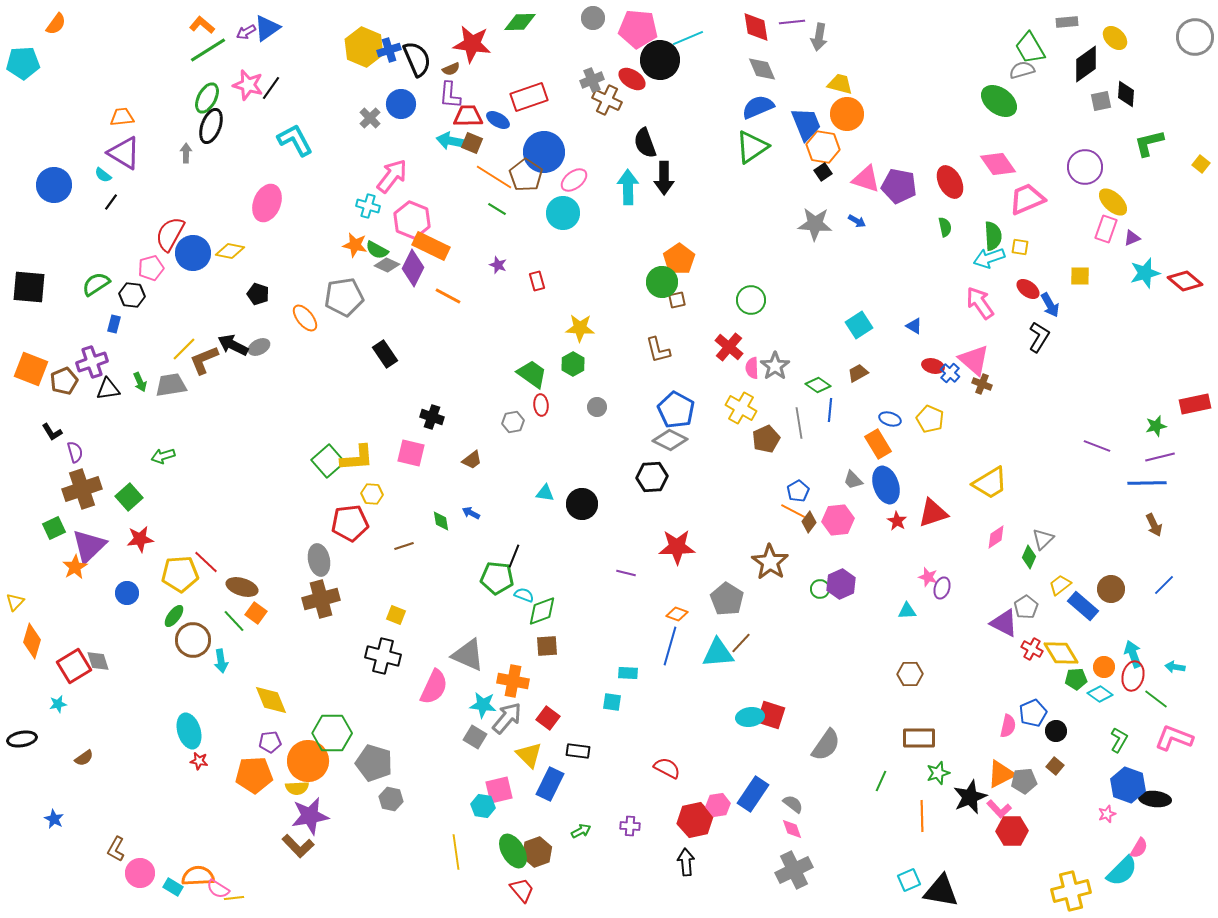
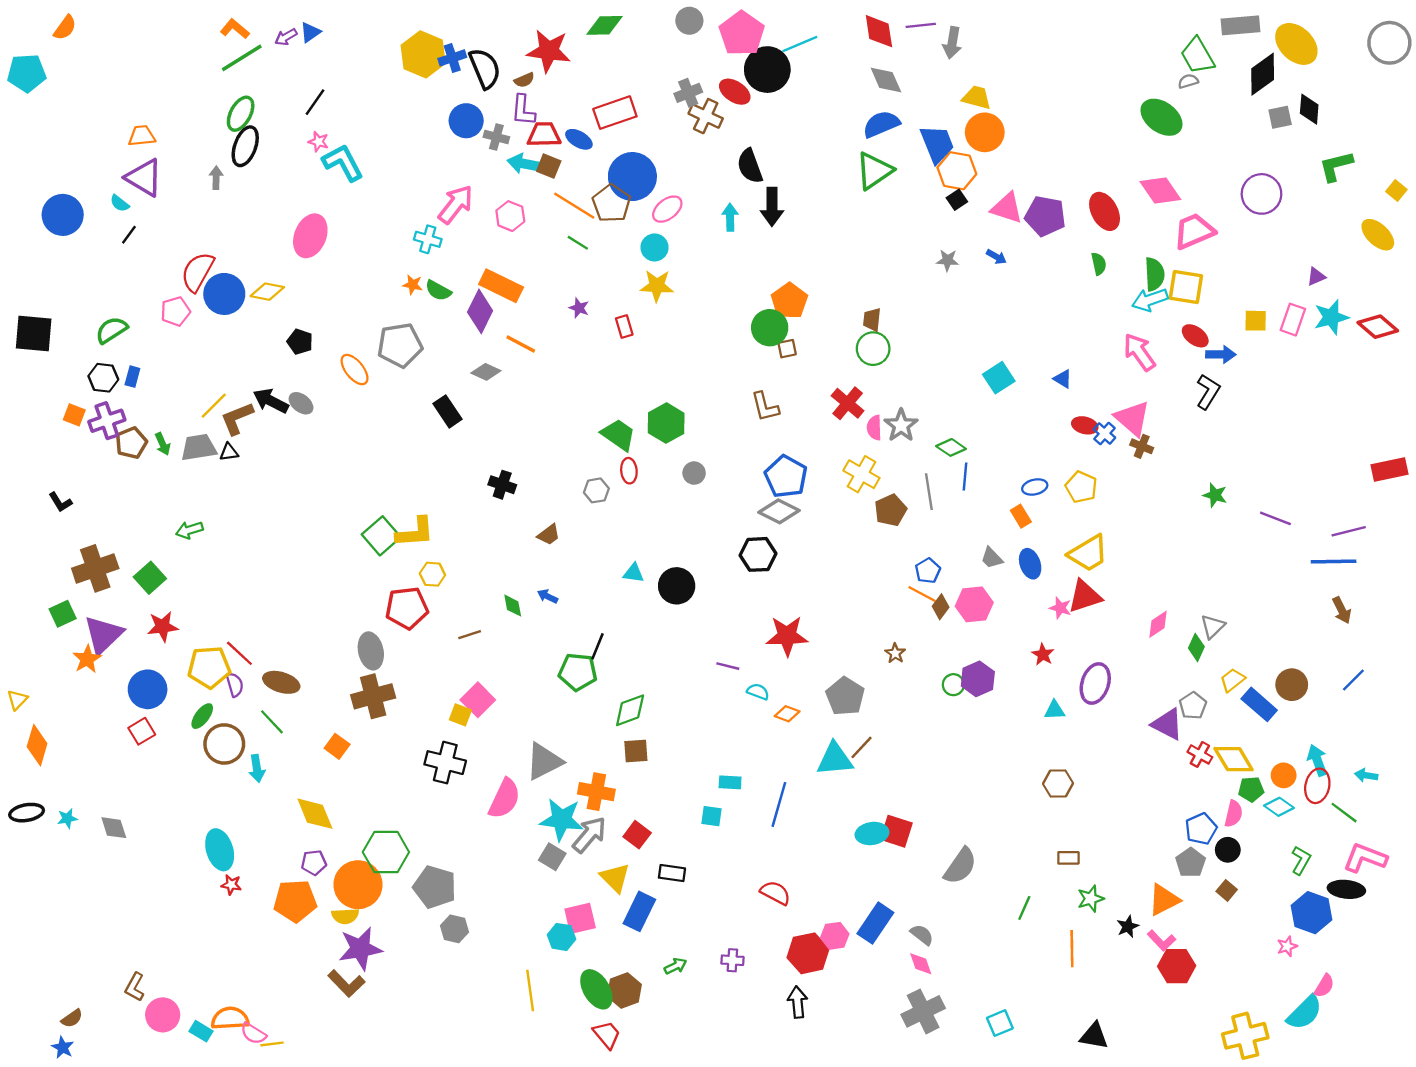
gray rectangle: (1067, 22) -> (1241, 25), size x1.5
blue triangle: (267, 28) -> (310, 32), size x0.7
pink pentagon: (638, 29) -> (742, 33), turned 30
yellow ellipse: (1115, 38) -> (1296, 44), size x1.5
gray semicircle: (1022, 70) -> (1188, 81), size x0.7
pink star: (248, 85) -> (318, 142), moved, size x0.6
gray cross: (370, 118) -> (496, 137), moved, turned -30
cyan arrow: (628, 187) -> (730, 217), size x0.7
yellow ellipse: (1113, 202) -> (1378, 235), moved
cyan circle: (563, 213) -> (655, 247), size x0.7
pink hexagon: (412, 220) -> (510, 216), moved, size x0.7
gray star: (815, 224) -> (948, 260), size x0.6
pink rectangle: (1106, 229) -> (1293, 320), moved
orange star: (355, 245) -> (413, 285), size x0.7
yellow square: (1020, 247) -> (1186, 287), size x1.8
gray diamond: (387, 265) -> (486, 372), moved
black hexagon: (132, 295) -> (103, 378), moved
blue arrow: (1050, 305) -> (1221, 354), turned -60
yellow star: (580, 328) -> (657, 286), moved
gray ellipse: (259, 347) -> (301, 403), turned 65
green hexagon: (573, 364) -> (666, 423), size x1.4
orange square: (31, 369) -> (74, 415), moved, size x0.6
brown trapezoid: (858, 373) -> (872, 320), moved, turned -55
brown pentagon: (64, 381) -> (131, 443), moved
black triangle: (108, 389) -> (229, 452), moved, size x0.7
blue ellipse: (890, 419) -> (1035, 487), turned -30
green star: (1156, 426) -> (1215, 495), moved, turned 30
orange rectangle: (878, 444) -> (1021, 516), size x0.7
purple semicircle: (75, 452) -> (235, 685), moved
pink square: (411, 453) -> (478, 700), moved, turned 32
yellow trapezoid: (990, 483) -> (1088, 553), moved
blue ellipse: (886, 485) -> (1030, 564), size x0.7
red star: (897, 521) -> (1043, 654), moved
brown star: (770, 562) -> (895, 653), size x0.5
pink star: (928, 577) -> (1060, 608), moved
purple ellipse: (942, 588) -> (1095, 684), size x1.6
blue circle: (127, 593) -> (148, 689), size x1.4
cyan semicircle: (524, 595) -> (758, 692), moved
orange square: (256, 613) -> (337, 746), moved
blue line: (670, 646) -> (779, 804), moved
gray triangle: (468, 655) -> (544, 761), turned -51
gray diamond: (98, 661) -> (114, 828), moved
red square: (74, 666) -> (142, 731), moved, size x0.7
cyan star: (483, 705) -> (561, 820), size x1.4
pink semicircle: (1008, 726) -> (1234, 814), moved
brown rectangle: (919, 738) -> (1068, 858), size x0.6
black ellipse: (22, 739) -> (27, 813), moved
brown semicircle: (84, 758) -> (72, 1018), moved
gray pentagon: (1024, 781) -> (1191, 863), moved, turned -30
black star: (970, 797) -> (1128, 927), size x0.6
black ellipse: (1155, 799) -> (1346, 889), moved
blue star: (54, 819) -> (63, 1047), moved
cyan square: (909, 880) -> (1000, 1023), moved
black triangle: (941, 891) -> (1094, 1036), size x0.7

